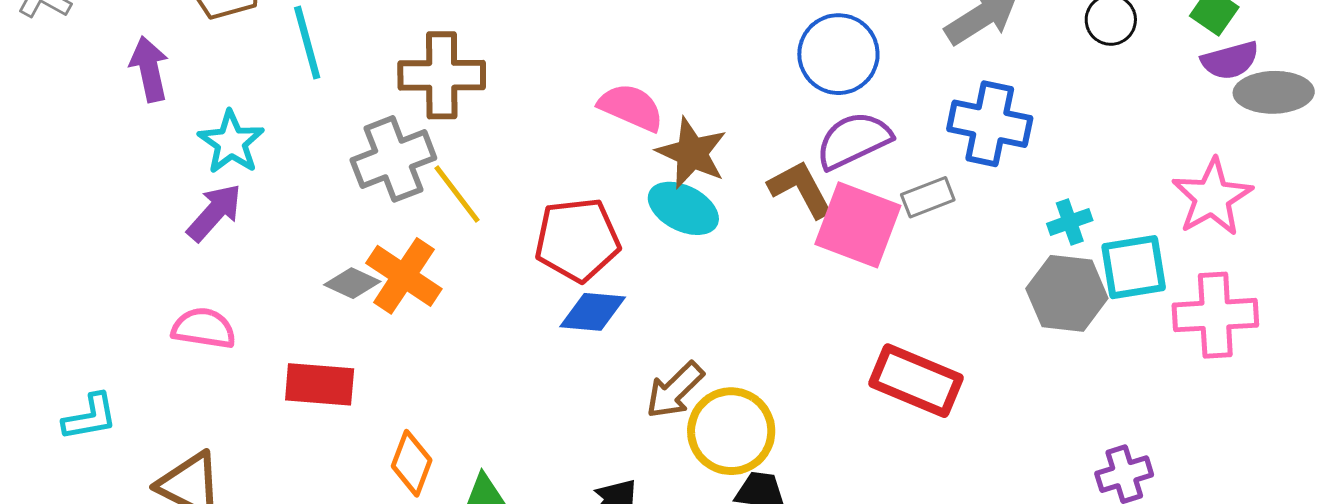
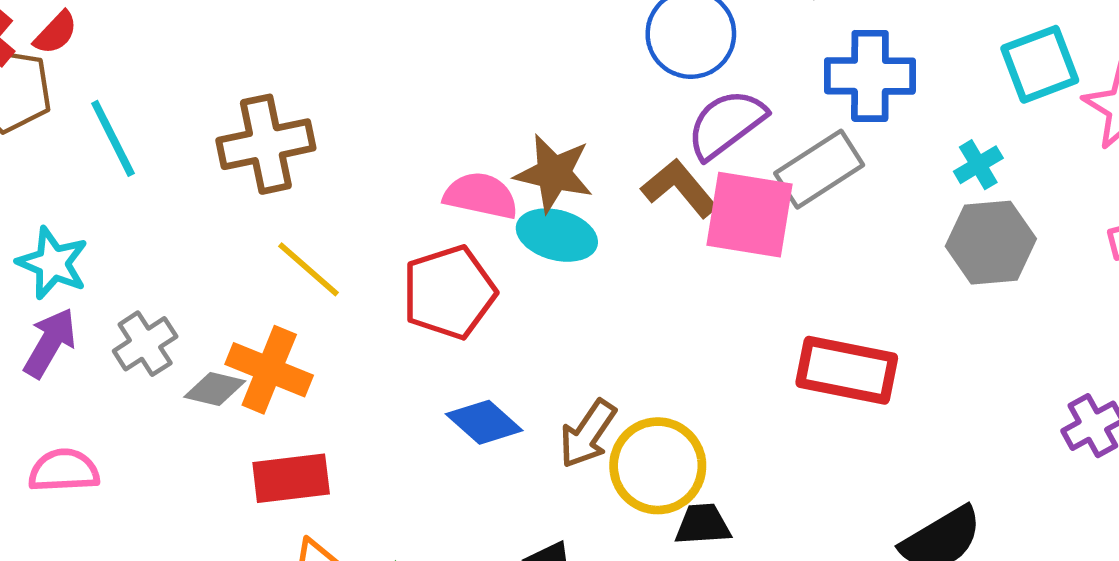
pink semicircle: (631, 107) -> (481, 196), moved
gray cross: (393, 159) -> (145, 344), moved, size x0.7
gray rectangle: (928, 197) -> (819, 169), size x1.5
cyan square: (1134, 267) -> (1040, 64), moved
blue diamond: (593, 312) -> (484, 422), moved, turned 48
red rectangle: (320, 384) -> (291, 478), moved

